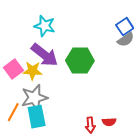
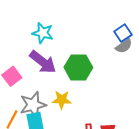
yellow star: (33, 71) -> (62, 100), moved

